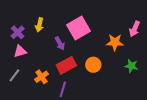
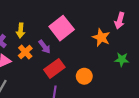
orange star: (115, 42) -> (101, 37), turned 30
orange circle: (93, 65) -> (84, 76), moved
orange cross: (42, 77) -> (25, 52), moved

